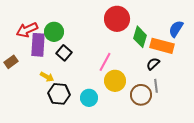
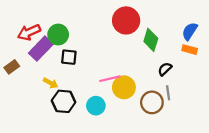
purple rectangle: (38, 45) -> (41, 49), turned 40
orange rectangle: (162, 46) -> (190, 50), moved, size x0.6
black square: (64, 53) -> (69, 57), turned -35
pink line: (105, 62) -> (110, 79), moved, turned 48

